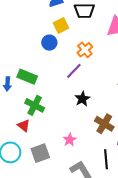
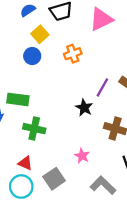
orange cross: (85, 50) -> (73, 54), turned 35
purple line: (74, 71) -> (102, 87), moved
red triangle: (24, 126) -> (25, 163), moved

